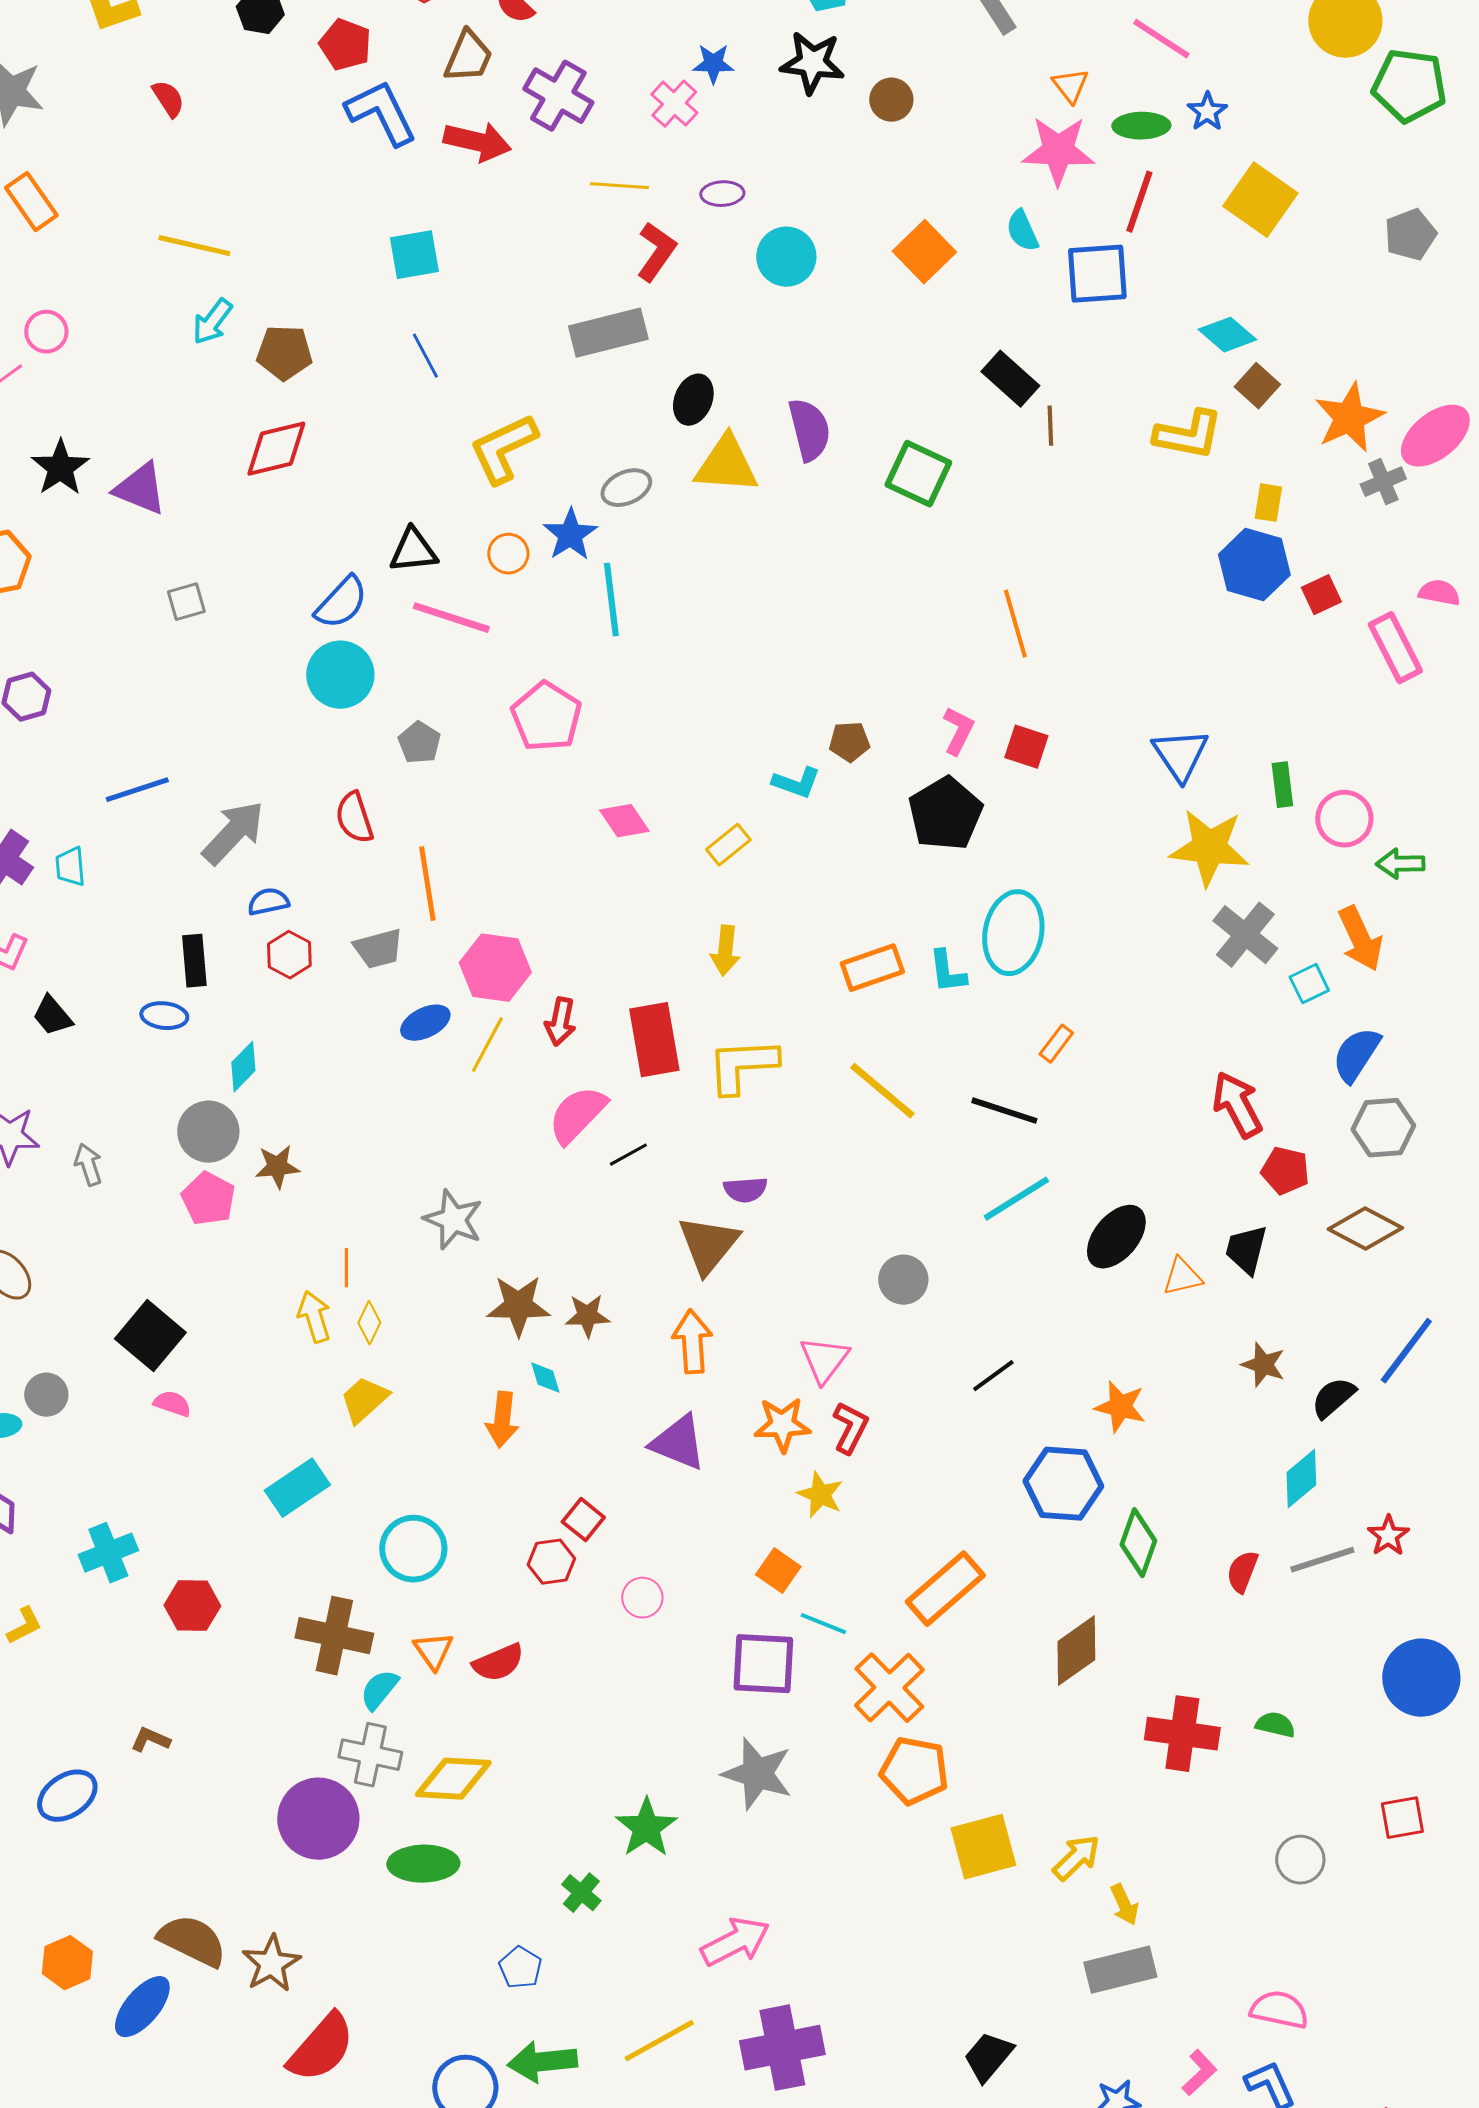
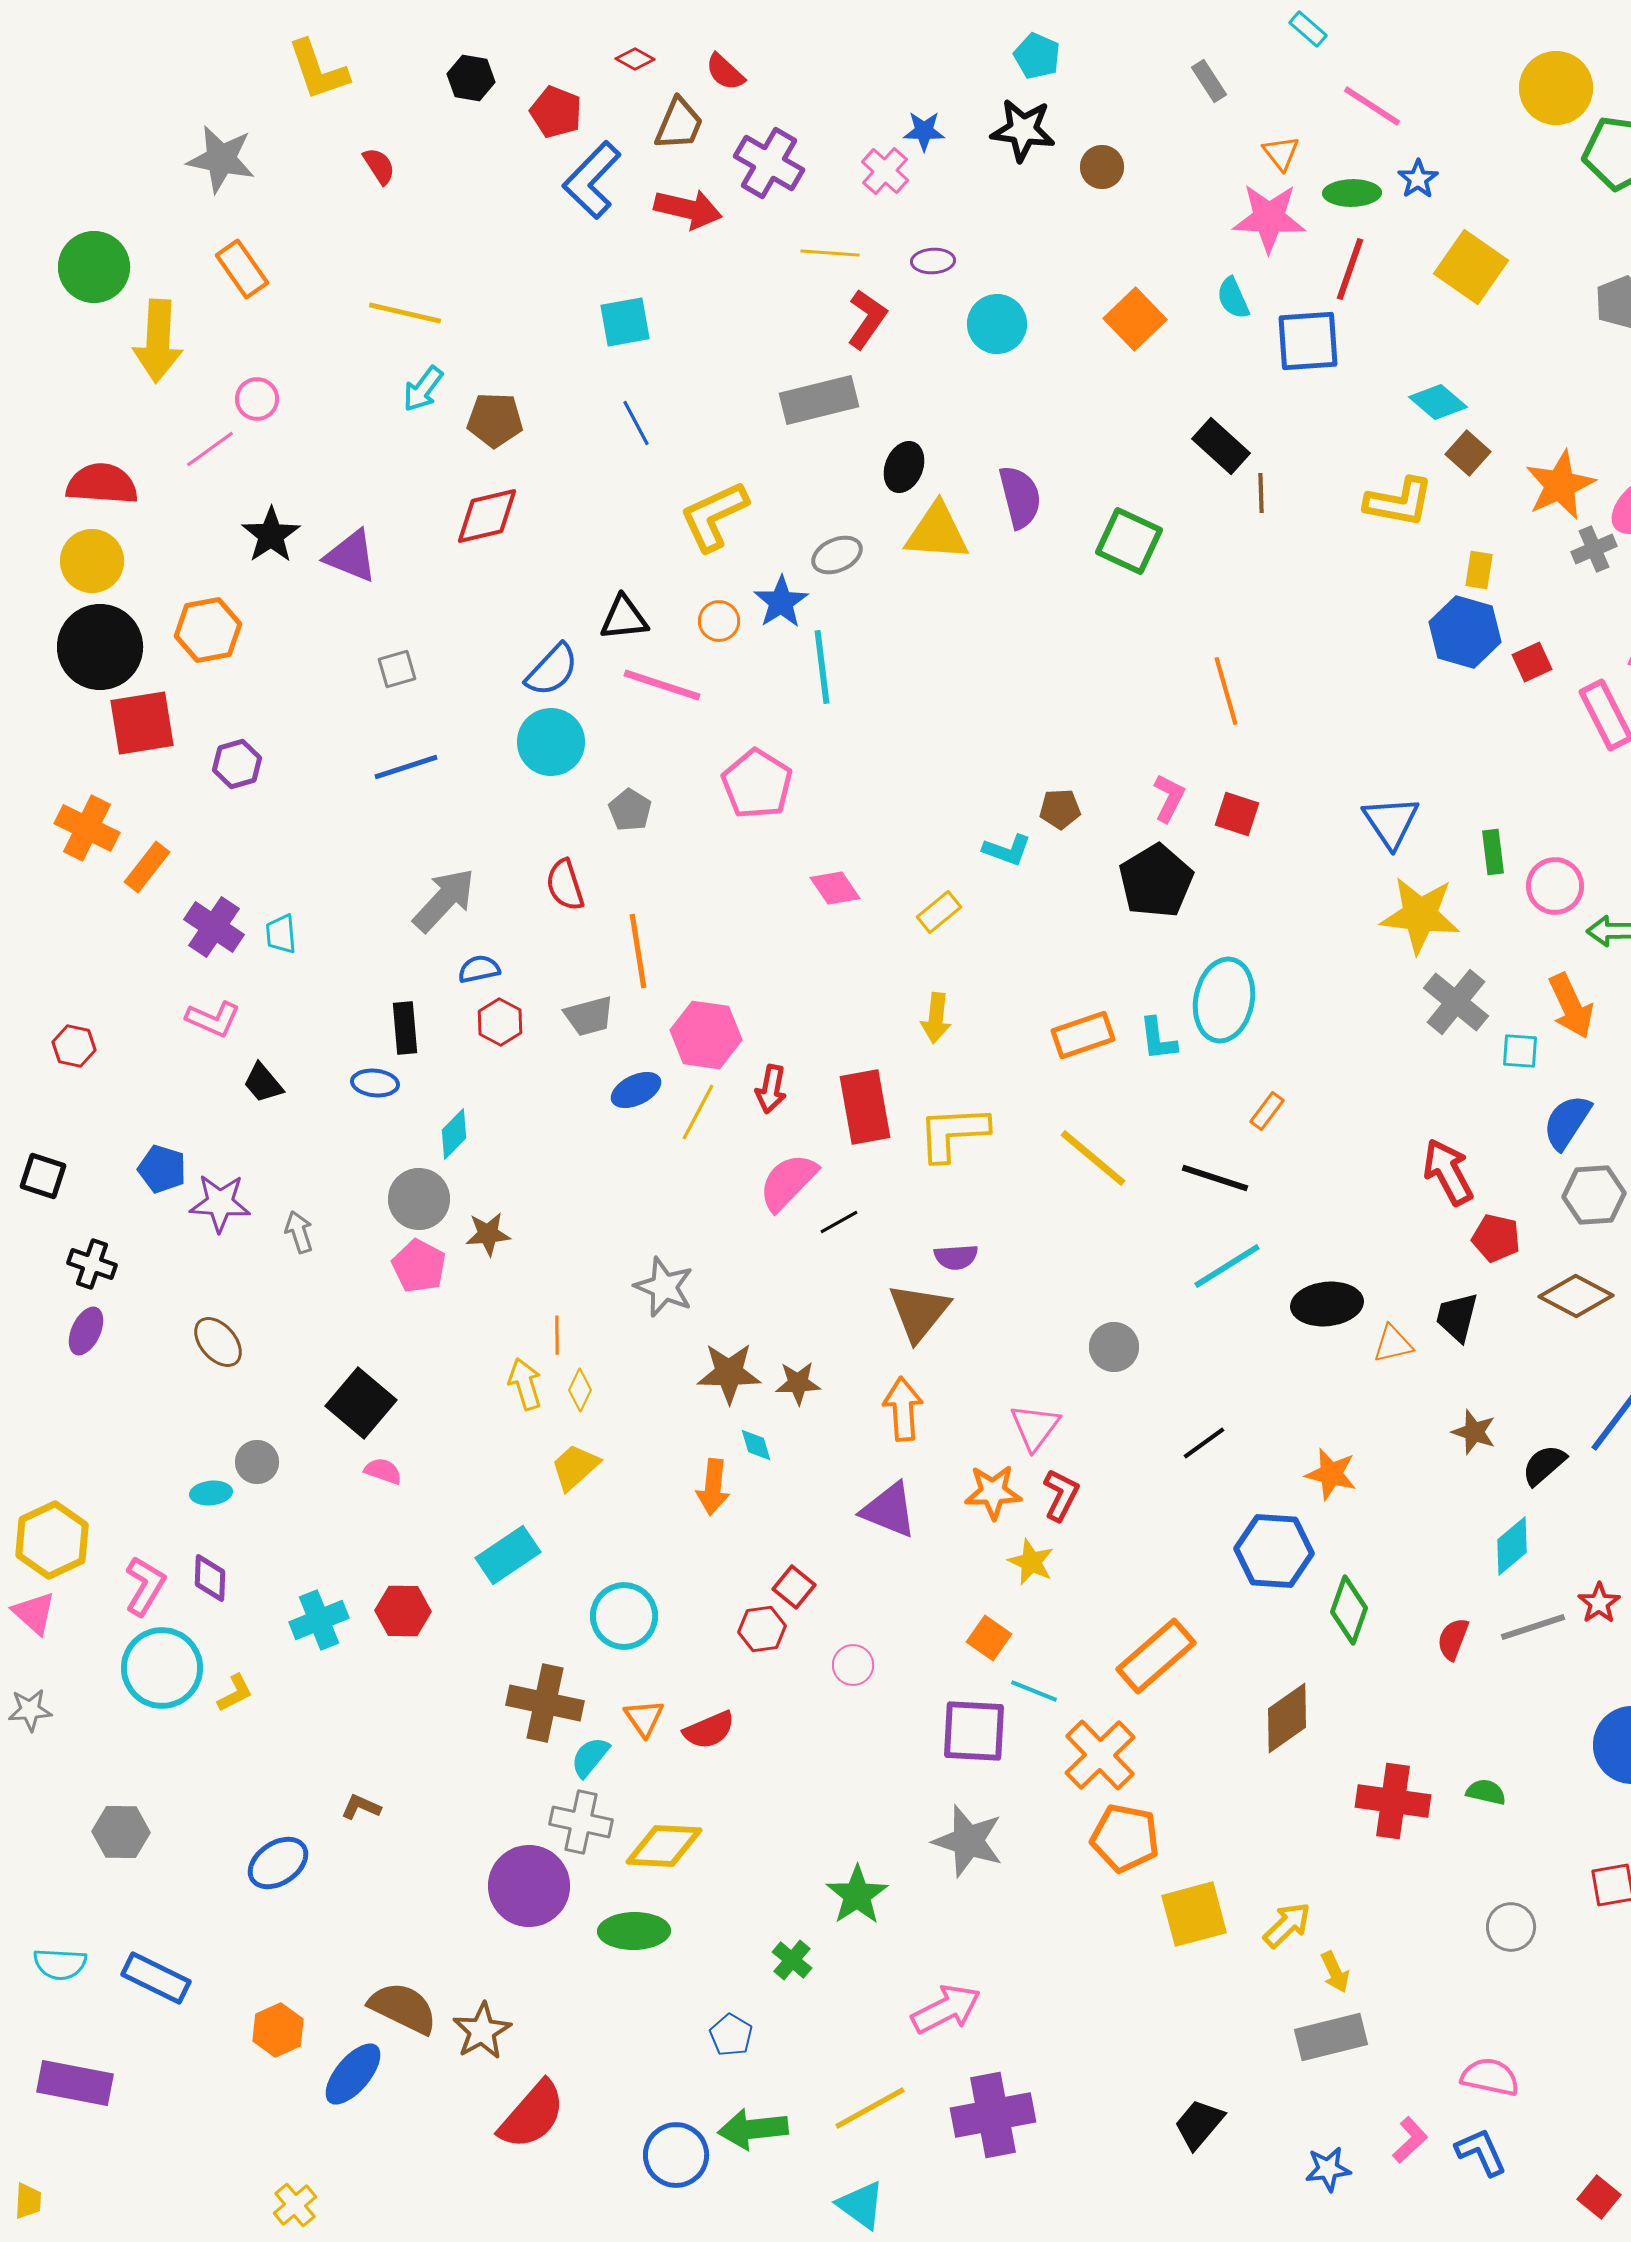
blue L-shape: (381, 113) -> (592, 180), turned -110
blue line: (137, 790) -> (406, 767), moved
cyan square: (1309, 984) -> (1520, 1051), turned 30
black ellipse: (1116, 1237) -> (1327, 1304), turned 44
red hexagon: (192, 1606) -> (403, 1611), moved

